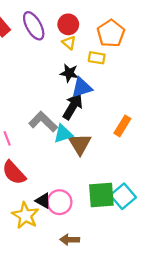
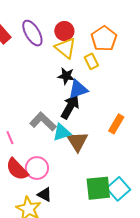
yellow triangle: (69, 43) -> (65, 48), size x1.6
yellow rectangle: (97, 58) -> (91, 61), turned 56
pink circle: (59, 202) -> (37, 168), moved

